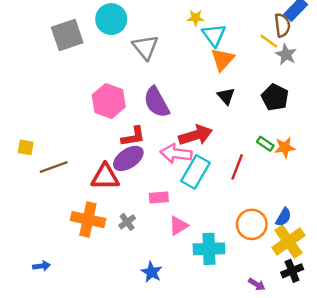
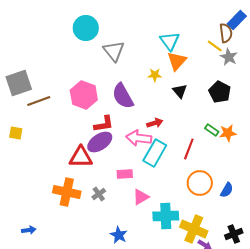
yellow star: (196, 18) -> (155, 75), moved
gray square: (67, 35) -> (19, 83), moved
red arrow: (196, 135) -> (155, 123), size x0.6
brown line: (54, 167) -> (39, 101), moved
orange circle: (252, 224) -> (200, 183), moved
yellow cross: (288, 242) -> (194, 229), moved, turned -32

